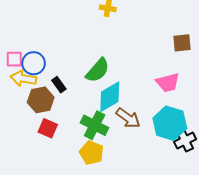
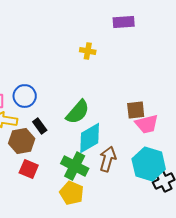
brown square: (182, 43) -> (136, 110), moved
blue circle: (34, 63) -> (25, 96), moved
brown arrow: (128, 118) -> (108, 159), turned -110

